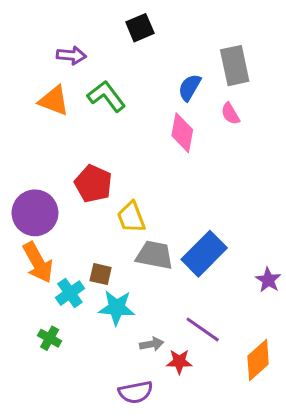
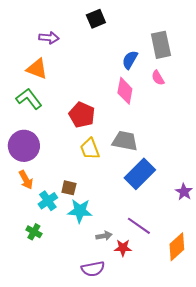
green L-shape: (106, 96) -> (29, 99), moved
red pentagon: (93, 184) -> (82, 115), moved
gray trapezoid: (155, 255) -> (125, 141), moved
orange arrow: (38, 262) -> (26, 180), size x0.7

